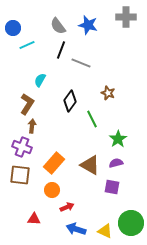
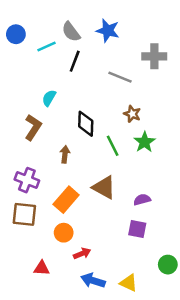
gray cross: (126, 17) -> (154, 56), moved
cyan line: (27, 45) -> (47, 46), moved
gray line: (81, 63) -> (120, 77), moved
black diamond: (70, 101) -> (86, 124), turned -35
brown arrow: (32, 126) -> (65, 154), moved
green star: (118, 139) -> (145, 142), moved
brown triangle: (90, 165) -> (104, 187), moved
green circle: (131, 223) -> (168, 265), moved, size x0.6

